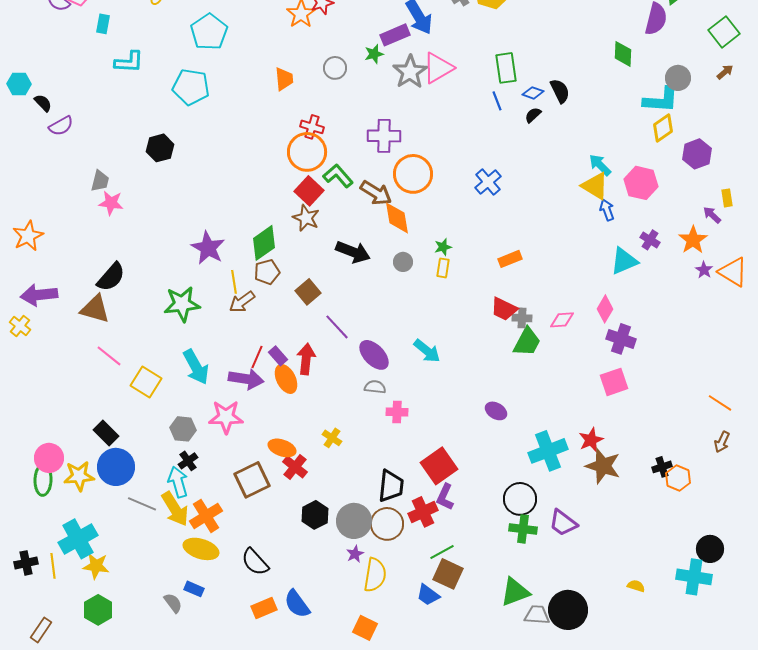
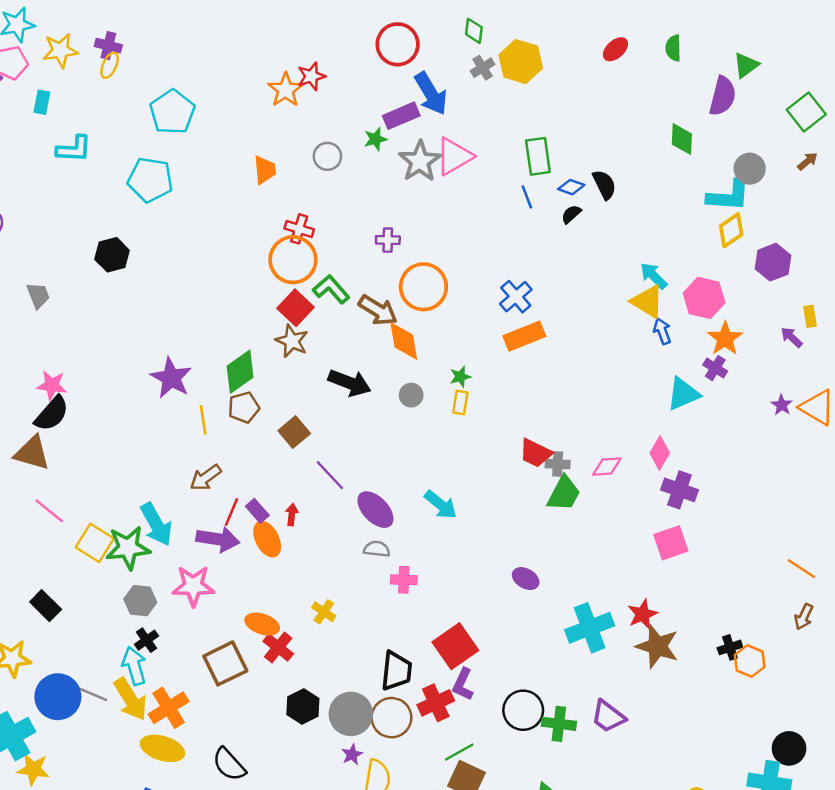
purple cross: (384, 136) -> (388, 240), size x0.6
gray trapezoid: (100, 181) -> (38, 295), turned -35
pink star: (111, 203) -> (52, 385), moved
orange star: (693, 240) -> (725, 339), moved
orange rectangle: (510, 259) -> (524, 336), moved, size x1.4
brown arrow: (242, 302) -> (206, 478), moved
green star: (182, 304) -> (128, 548), moved
red arrow: (306, 359) -> (292, 515), size x0.6
blue circle: (116, 467) -> (58, 697), moved
black circle: (520, 499) -> (523, 710), moved

